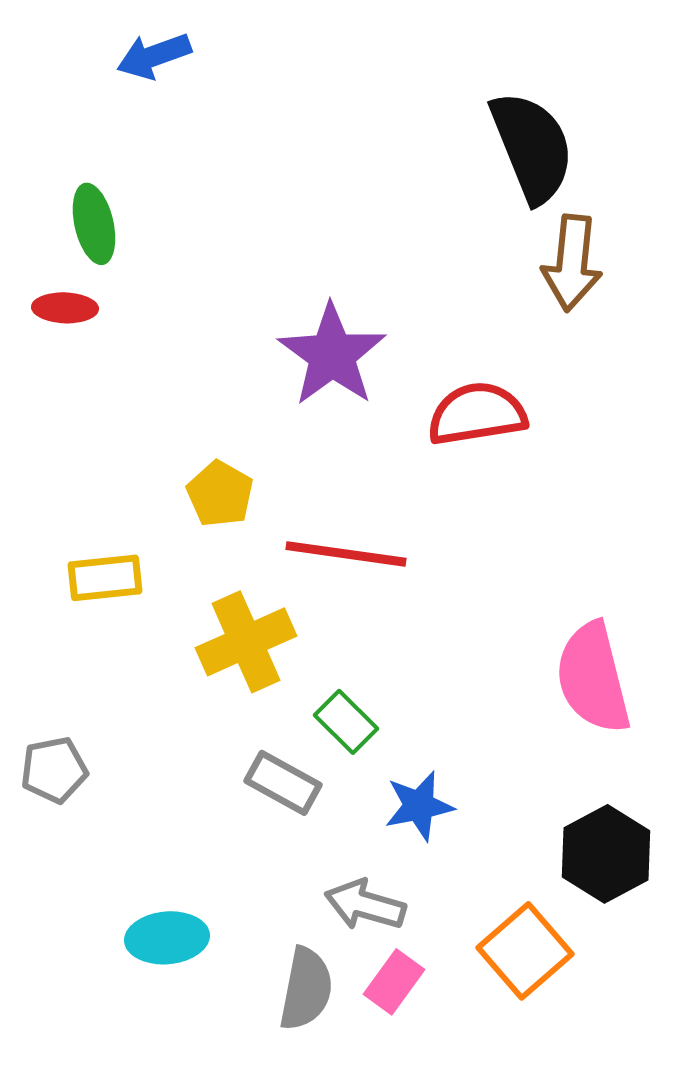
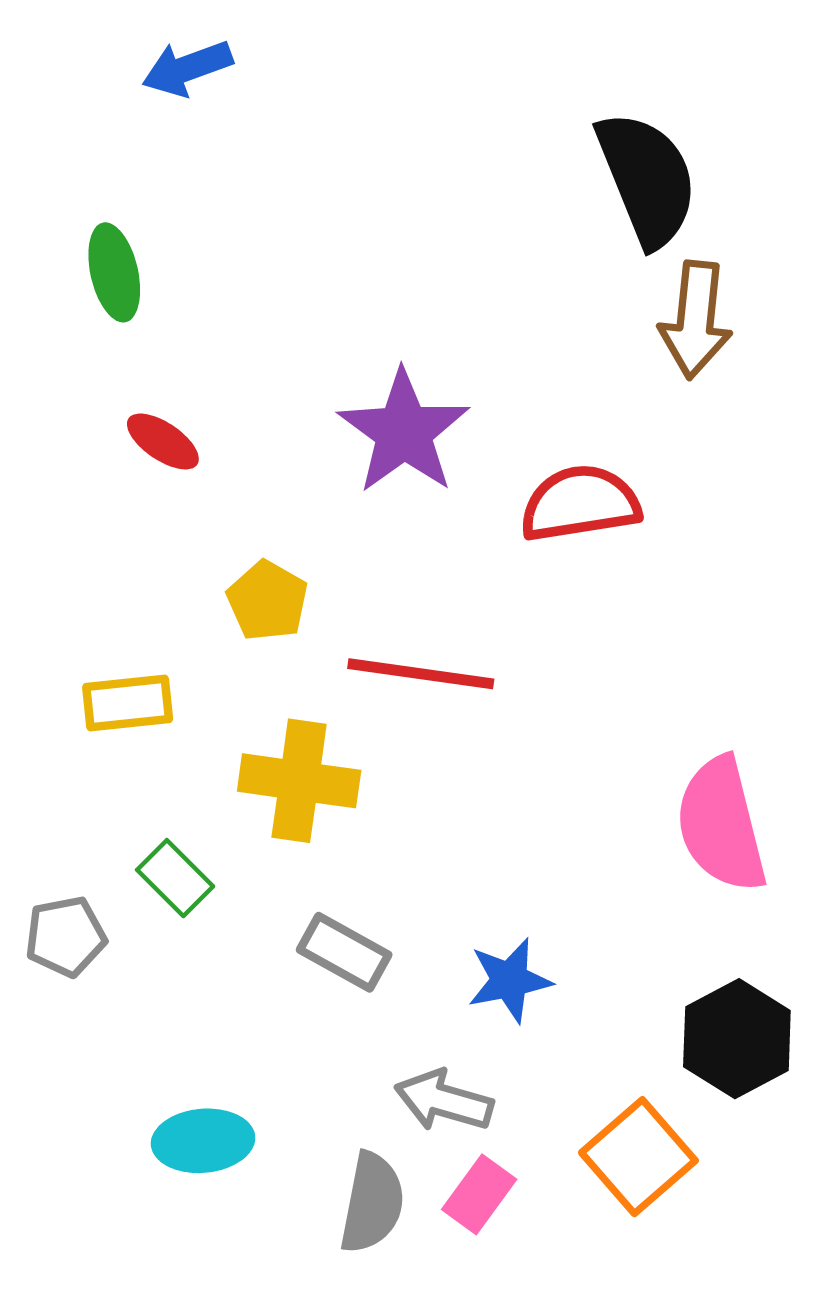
red ellipse: (65, 308) -> (163, 441), moved, turned 32
yellow cross: (246, 642) -> (299, 781), turned 32
green rectangle: (346, 722) -> (175, 878), moved

